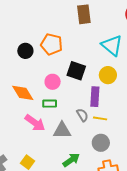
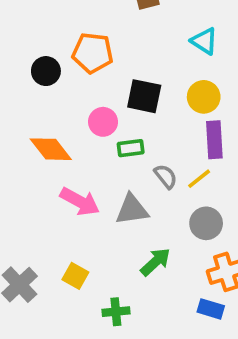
cyan triangle: (112, 45) -> (204, 41), size x0.7
purple rectangle: (95, 97) -> (214, 140), moved
green rectangle: (50, 104) -> (131, 148), moved
yellow line: (100, 118) -> (199, 179), turned -40

